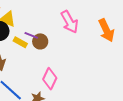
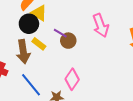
yellow rectangle: (20, 42) -> (39, 44), moved

